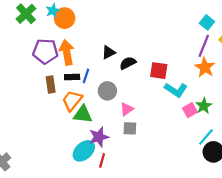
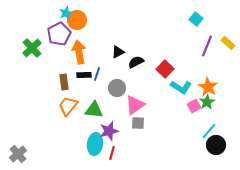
green cross: (26, 14) -> (32, 48), moved
cyan square: (207, 22) -> (196, 19), moved
purple pentagon: (45, 51) -> (59, 34), moved, turned -30
orange star: (205, 67) -> (208, 87), moved
red square: (159, 71) -> (165, 69), turned 36
orange trapezoid: (72, 101) -> (68, 106), moved
pink triangle: (127, 109) -> (135, 105), size x1.5
cyan ellipse: (84, 151) -> (95, 144), turned -40

